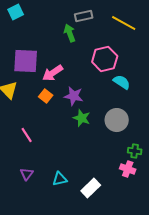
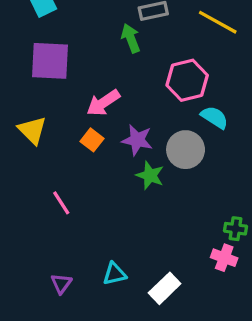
purple square: (26, 61) -> (50, 61), moved
gray circle: (117, 120) -> (186, 150), moved
purple triangle: (27, 174) -> (61, 283), moved

